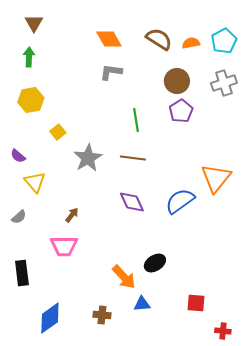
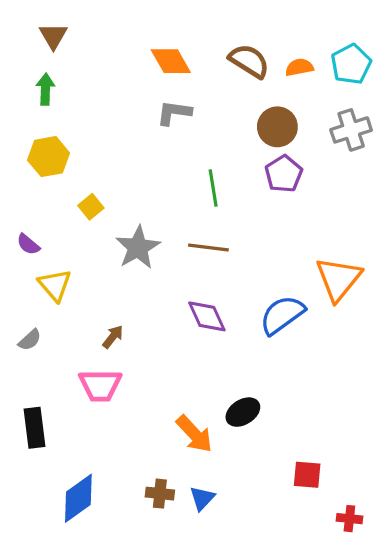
blue triangle: (142, 304) -> (202, 498), moved, turned -42

